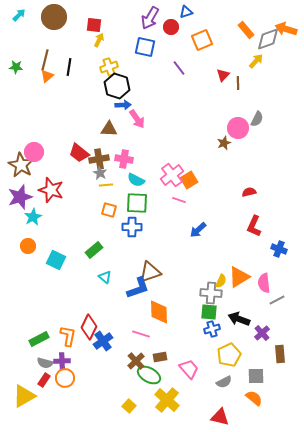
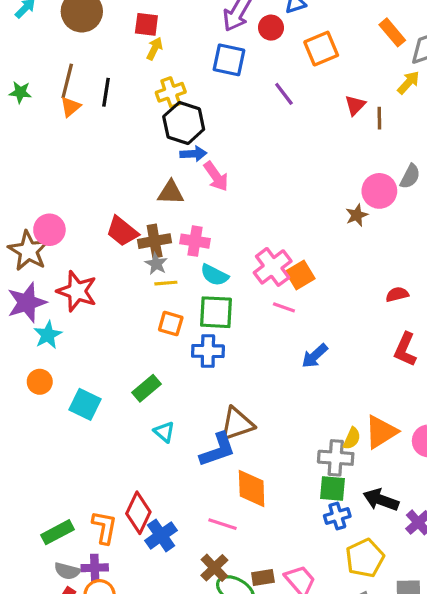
brown rectangle: (160, 357) -> (263, 577), moved

